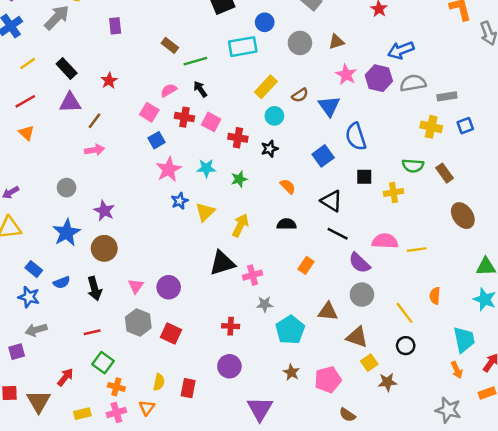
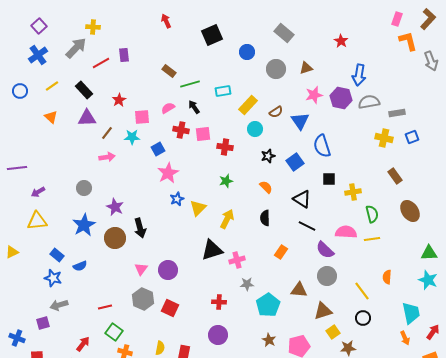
cyan rectangle: (243, 47) -> (223, 91), moved, size x0.7
blue arrow: (401, 50) -> (359, 75), turned -60
pink star: (346, 75) -> (314, 95), turned 30
red line: (25, 101) -> (101, 63), moved
pink square: (149, 112) -> (142, 117), moved, turned -35
pink square: (211, 122) -> (203, 134), turned -35
orange triangle: (26, 133) -> (51, 117), moved
black star: (270, 149) -> (268, 156), moved
green semicircle: (413, 166) -> (372, 214), moved, turned -108
cyan star: (206, 168) -> (132, 137), moved
black semicircle: (287, 224) -> (265, 218), turned -91
black arrow: (94, 288) -> (140, 228), moved
brown triangle: (357, 337) -> (323, 311), turned -36

